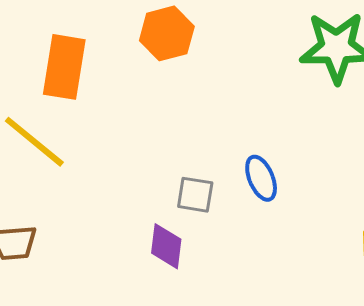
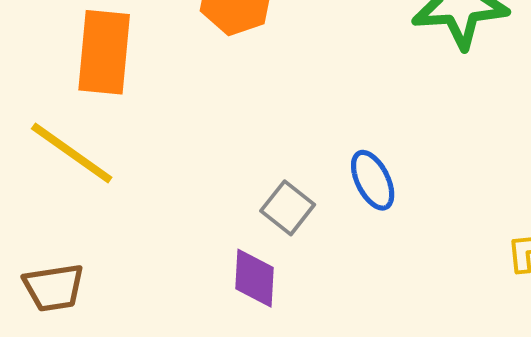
gray square: (195, 195) -> (288, 208), turned 33

